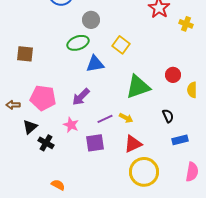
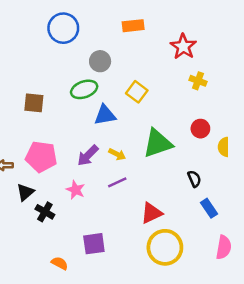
yellow cross: (186, 24) -> (198, 81), moved
brown square: (25, 54) -> (34, 103), moved
yellow arrow: (126, 118) -> (117, 154), moved
blue rectangle: (180, 140) -> (209, 208), turned 70
purple square: (95, 143) -> (94, 244), moved

